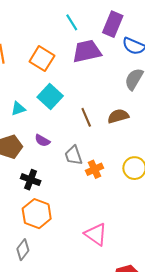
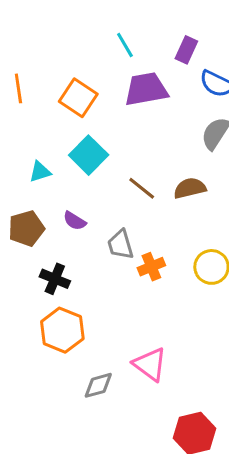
purple rectangle: (113, 24) -> (186, 50), size x0.7
brown line: (86, 117) -> (142, 188), turned -30
gray diamond: (23, 250) -> (98, 385), moved, turned 35

